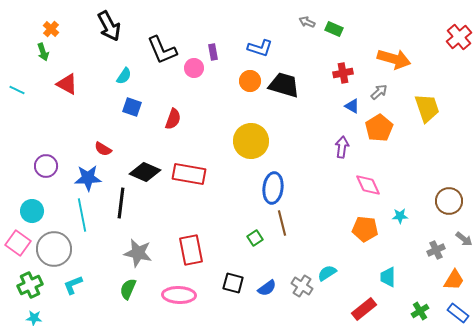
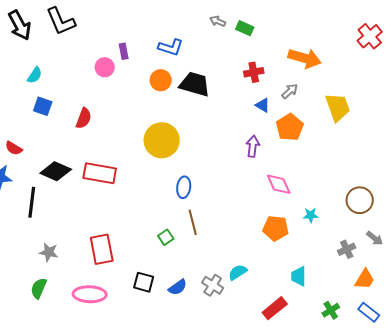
black L-shape: (162, 50) -> (61, 21), moved
blue ellipse: (273, 188) -> (184, 187), size x0.7
gray star: (138, 253) -> (49, 252), size x0.7

